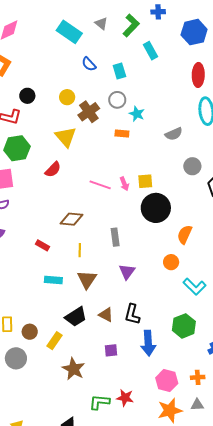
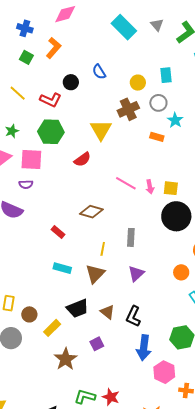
blue semicircle: (89, 64) -> (99, 72), moved
yellow circle: (67, 97) -> (138, 83), moved
yellow line: (80, 250) -> (103, 249), moved
purple square: (111, 350) -> (97, 344), moved, turned -32
pink hexagon: (167, 381) -> (164, 372), moved

